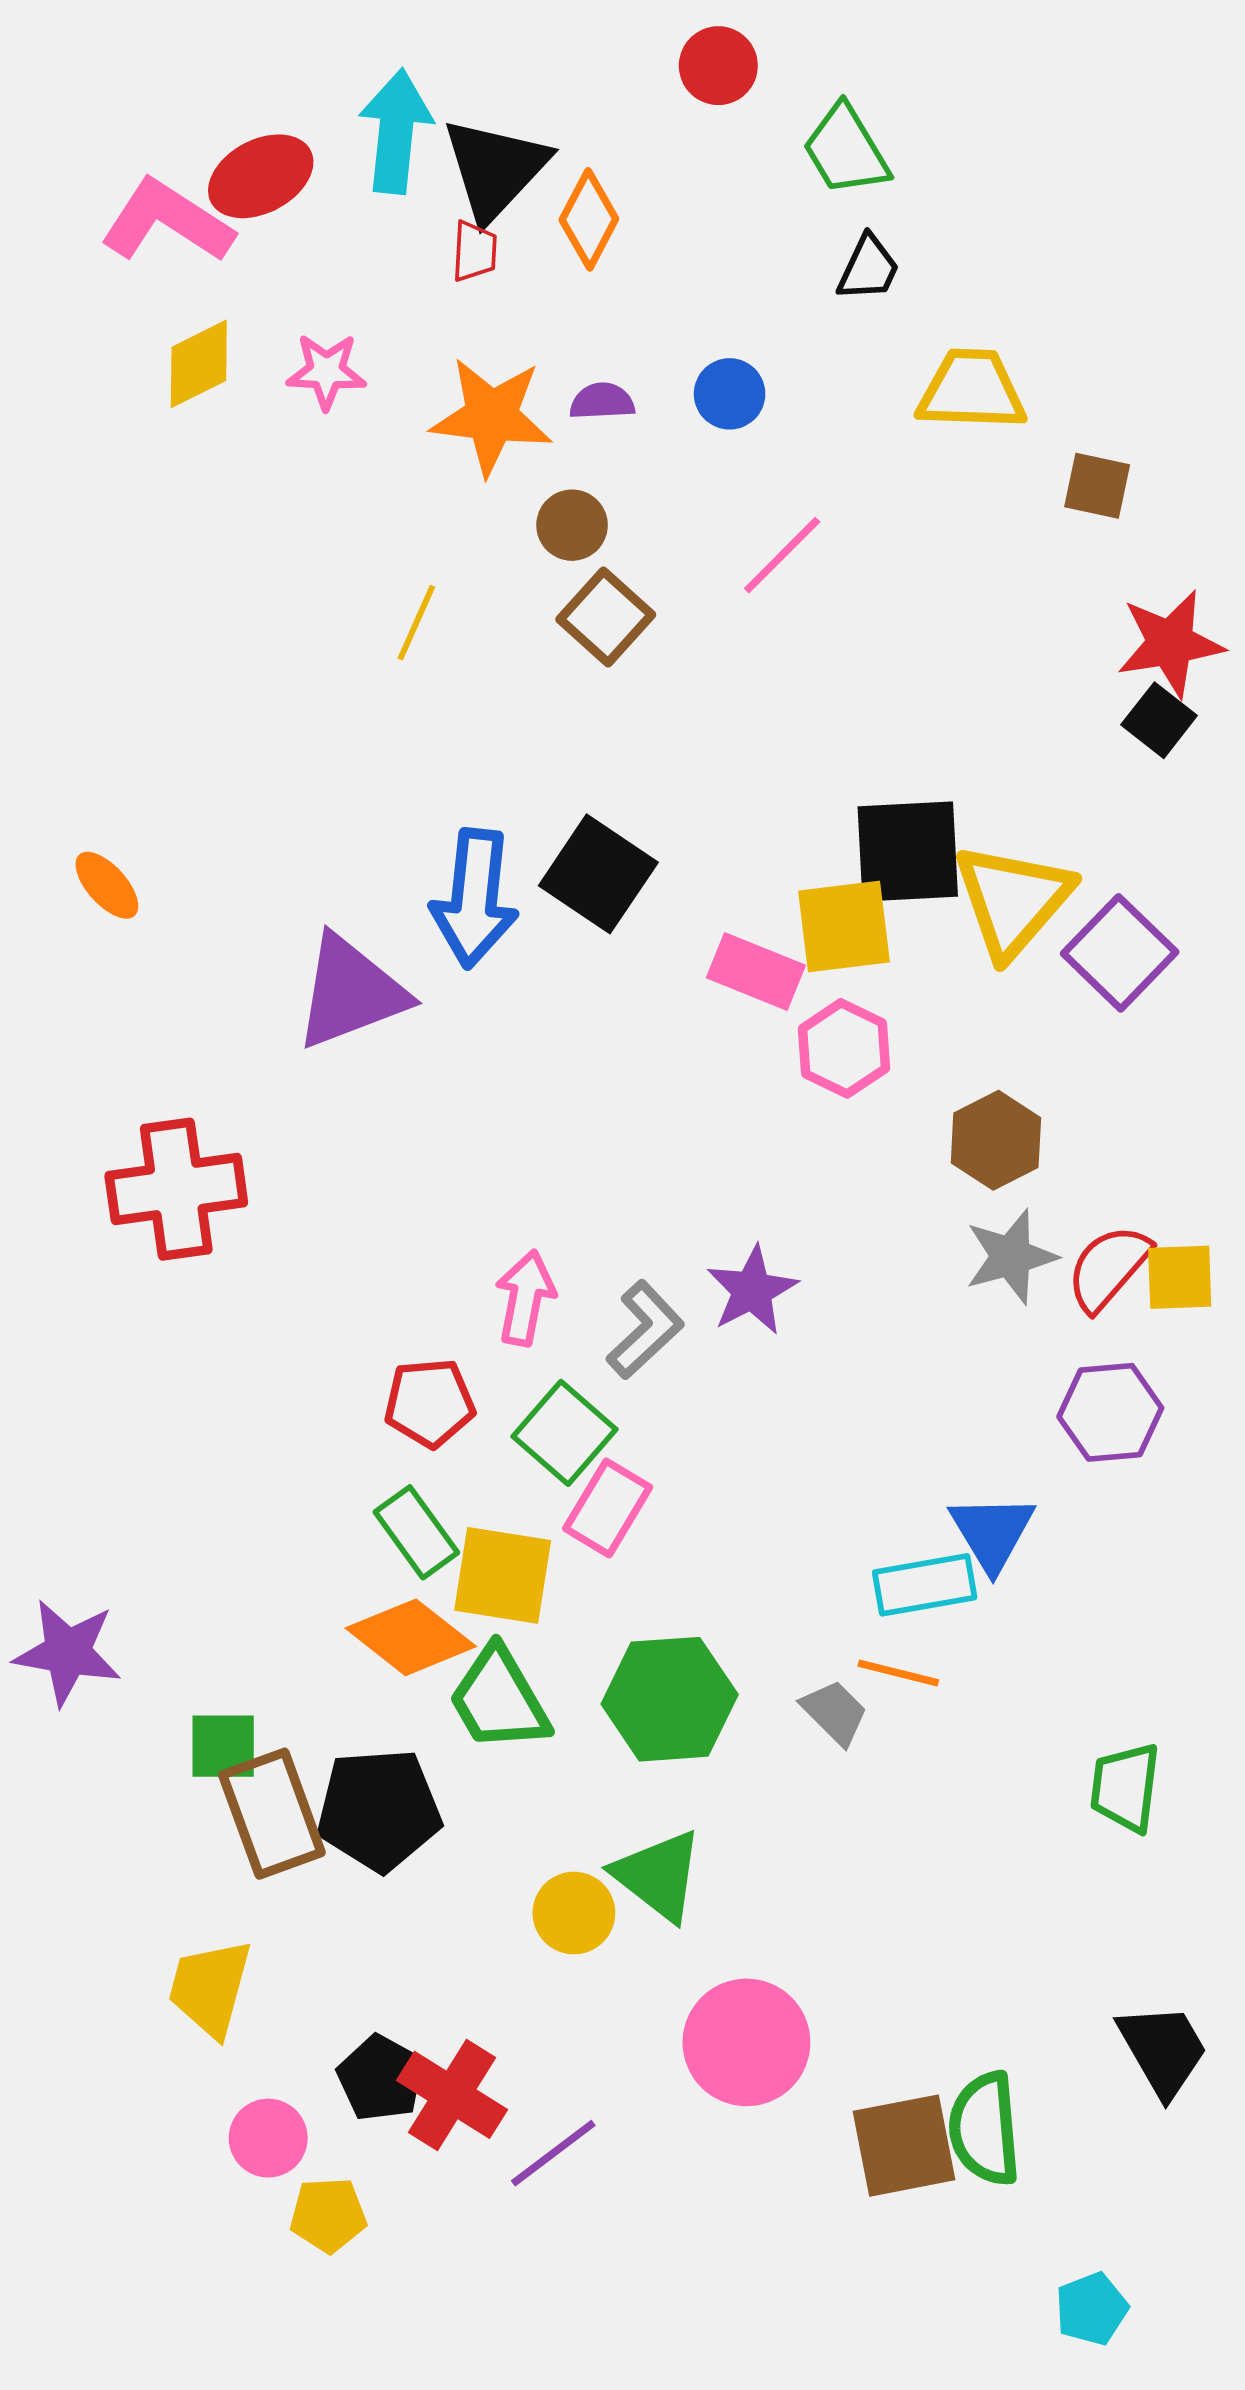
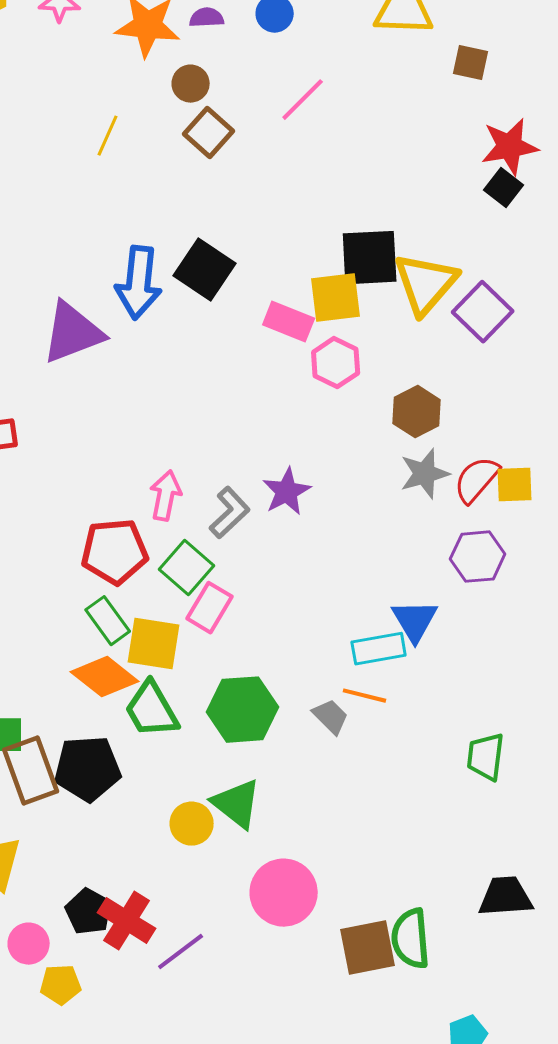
red pentagon: (429, 1403) -> (115, 552), size x1.4
black trapezoid: (1163, 2050) -> (506, 897), turned -64

